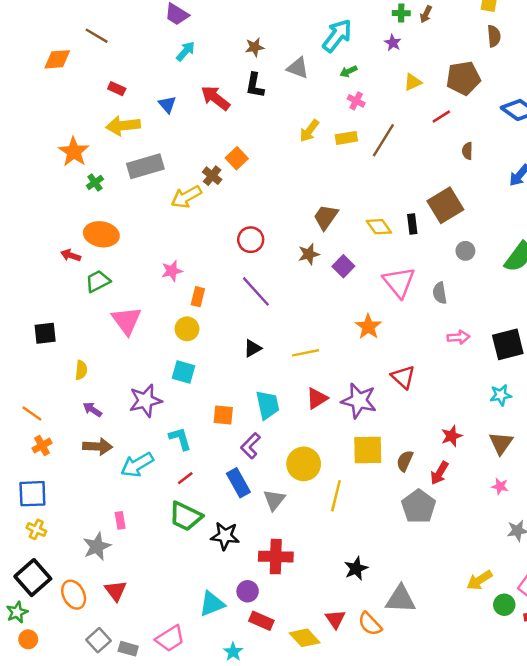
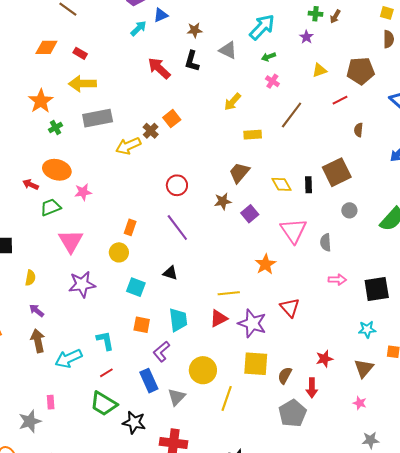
orange diamond: (57, 59) -> (46, 47), moved
blue triangle: (167, 104) -> (161, 15), moved, turned 42
yellow rectangle: (346, 138) -> (253, 135), moved
pink star: (172, 271) -> (83, 192), moved
black triangle: (252, 348) -> (170, 273), turned 42
yellow line: (306, 353) -> (229, 293), moved
cyan square: (184, 372) -> (136, 287), moved
purple star: (145, 401) -> (82, 284), moved
brown arrow: (98, 446) -> (38, 341), turned -110
red arrow: (439, 473) -> (312, 388), turned -36

